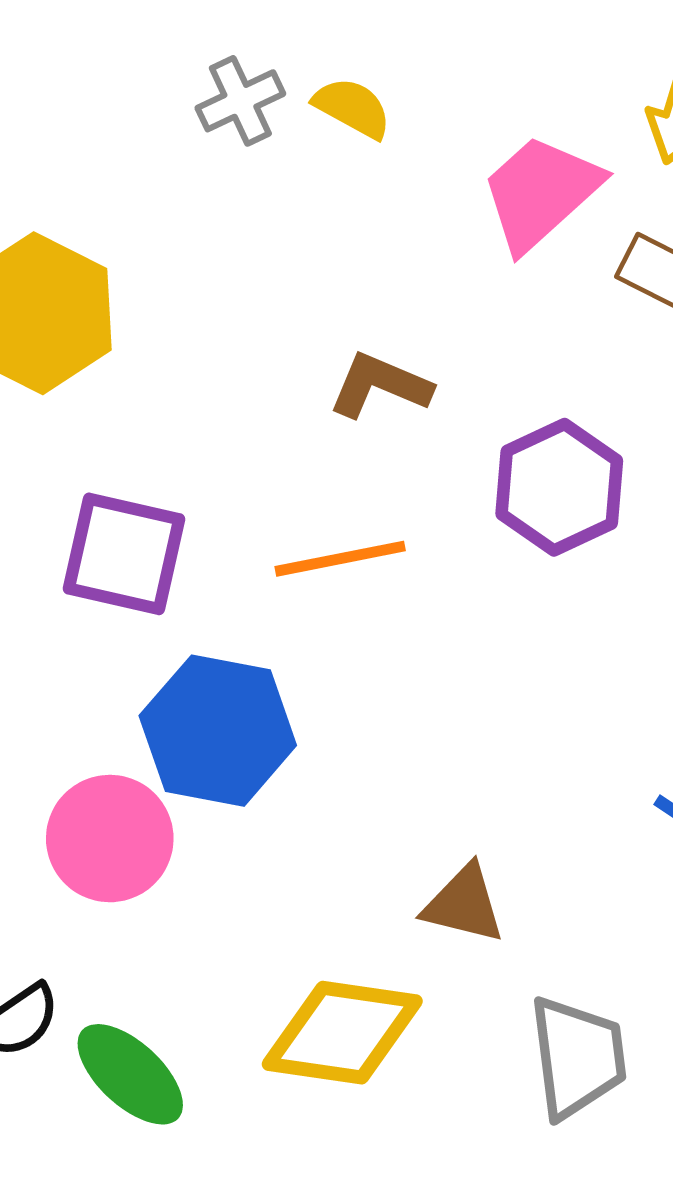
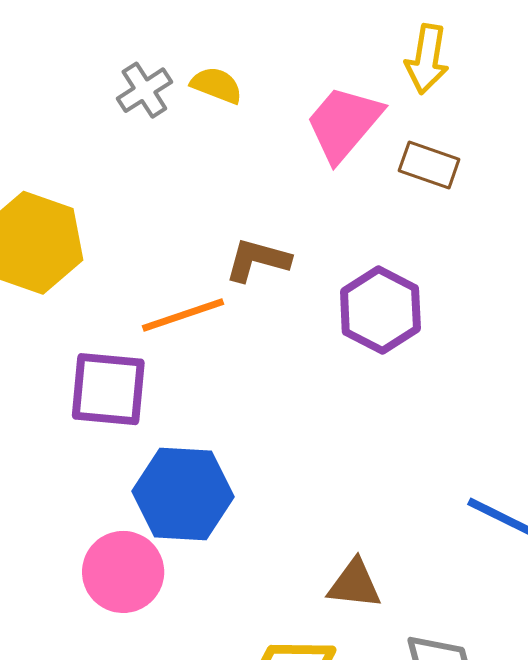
orange line: (340, 559) -> (183, 315), moved

